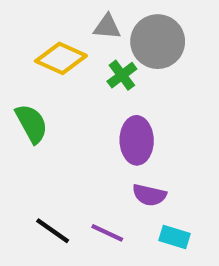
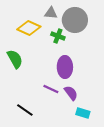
green cross: (122, 75) -> (58, 36), turned -32
purple semicircle: (149, 195) -> (71, 93), turned -140
purple line: (107, 233) -> (51, 89), moved

